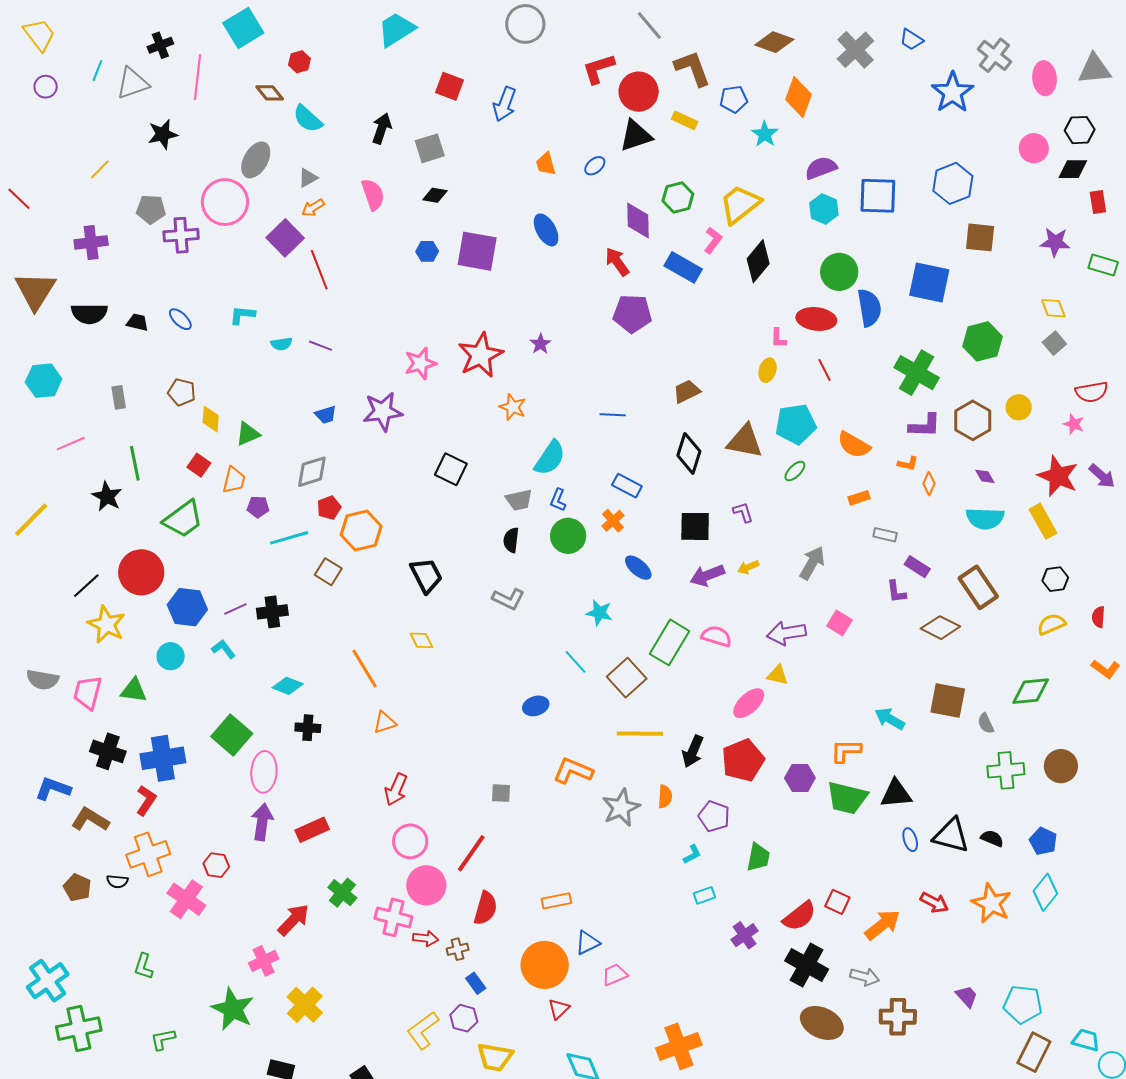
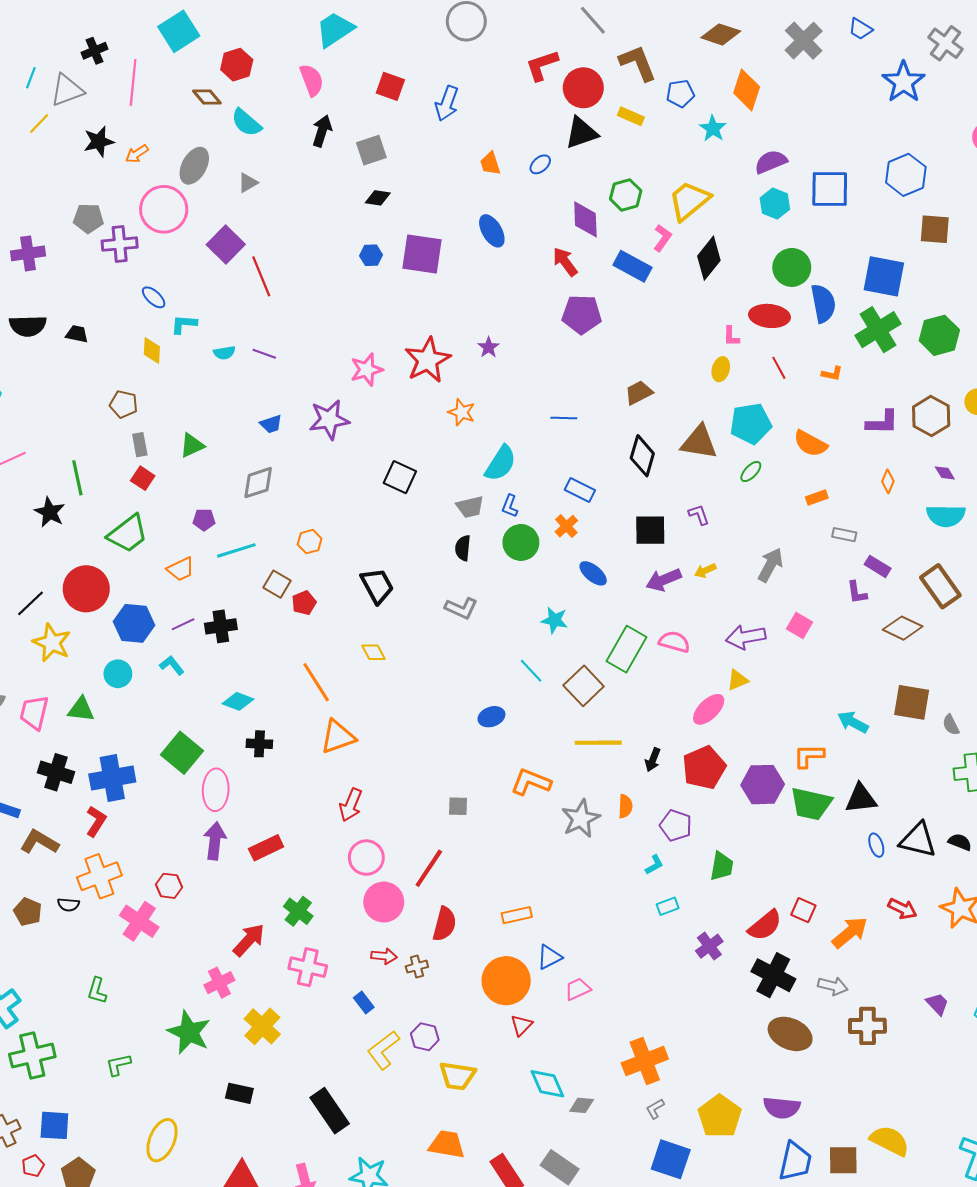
red hexagon: (299, 62) -> (237, 65), size x1.4
yellow line: (100, 169) -> (39, 124), moved
pink semicircle: (373, 195) -> (312, 80), moved
orange arrow: (313, 208) -> (137, 154), moved
blue ellipse: (180, 319) -> (154, 297), moved
green cross: (917, 373) -> (878, 330), moved, turned 30
gray rectangle: (119, 397) -> (140, 445), moved
yellow diamond: (211, 419) -> (152, 350), moved
orange L-shape: (908, 464) -> (832, 374), moved
orange trapezoid: (234, 480) -> (181, 569), moved, turned 52
red pentagon: (329, 508) -> (304, 603), moved
orange hexagon: (361, 531) -> (310, 542), size x0.6
yellow triangle: (778, 675) -> (738, 680), turned -35
orange triangle: (385, 722) -> (338, 737), size x1.5
black arrow: (693, 751) -> (653, 760), size x0.7
purple hexagon: (800, 778) -> (763, 785), size x1.4
pink cross: (393, 917) -> (308, 967), moved
blue rectangle: (476, 983) -> (364, 1003), moved

